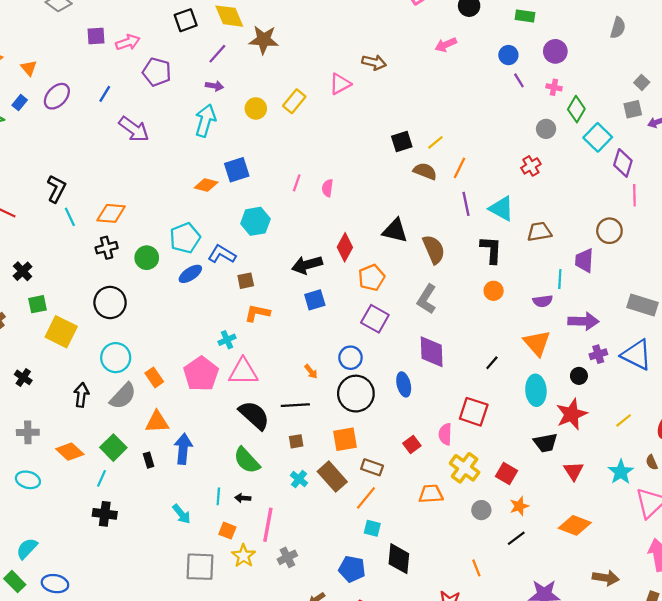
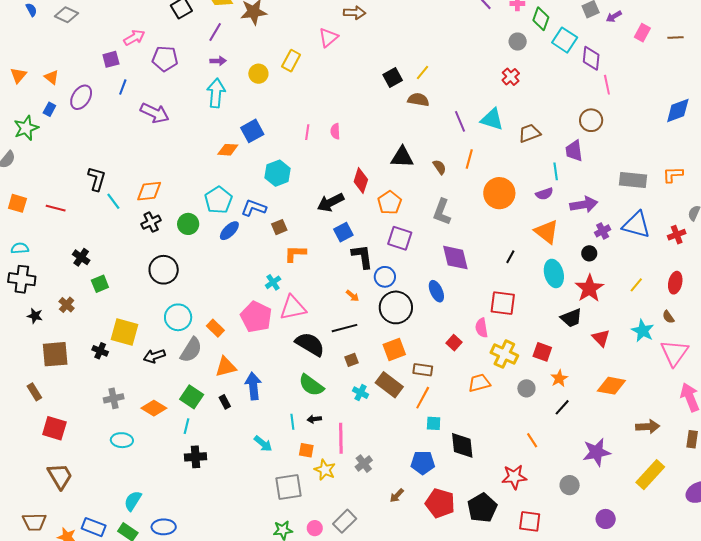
purple square: (96, 36) -> (111, 59), moved
orange line: (459, 168) -> (469, 159), moved
brown semicircle: (434, 249) -> (439, 167), size x0.6
black L-shape: (491, 250) -> (362, 256), moved
orange circle: (494, 291) -> (499, 193), size x1.8
yellow square: (61, 332) -> (125, 332), moved
black arrow: (81, 395) -> (154, 356), turned -105

